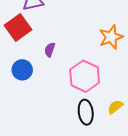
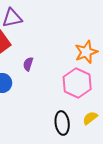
pink hexagon: (85, 76) -> (77, 83), moved

